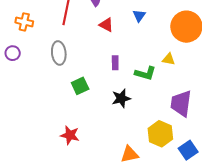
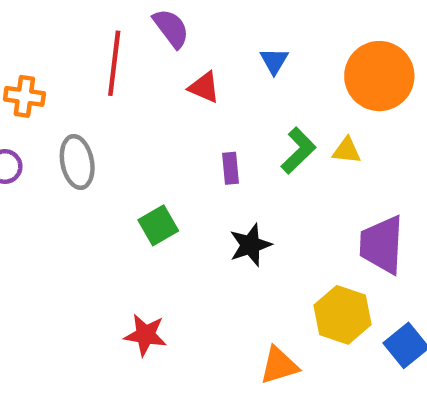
gray ellipse: (59, 53) -> (77, 162), moved
green L-shape: (145, 73) -> (298, 151), moved, turned -55

